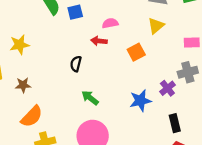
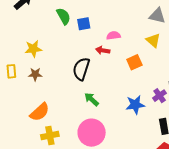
yellow triangle: (156, 26) -> (153, 40), turned -42
black semicircle: (76, 64) -> (81, 69), size x1.6
brown star: (23, 85) -> (35, 74), moved

